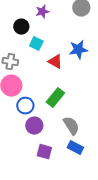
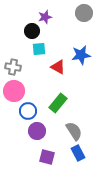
black circle: (21, 27) -> (32, 31), moved
cyan square: (36, 44) -> (39, 49), turned -32
blue rectangle: (75, 148) -> (78, 153), turned 35

